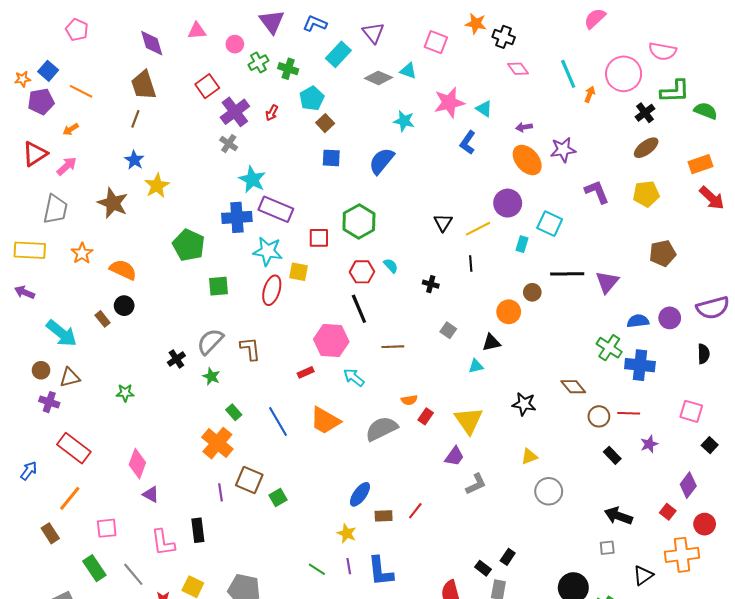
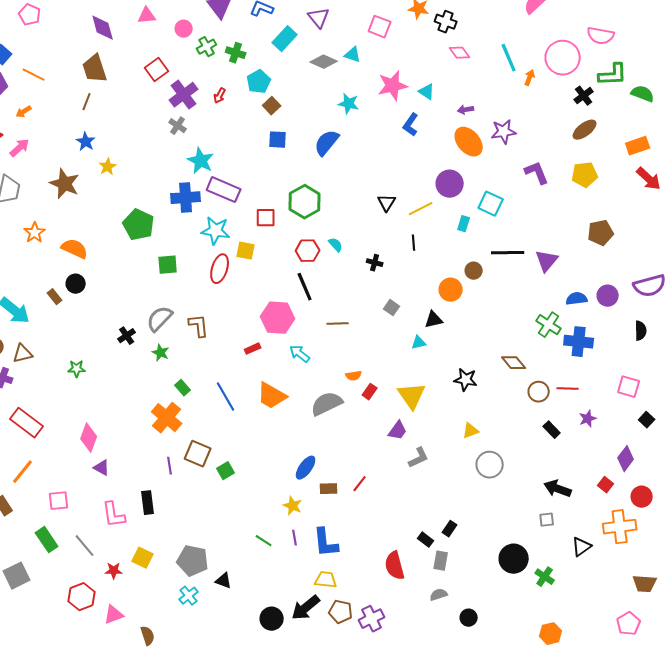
yellow star: (157, 186) -> (108, 167), size x0.7

